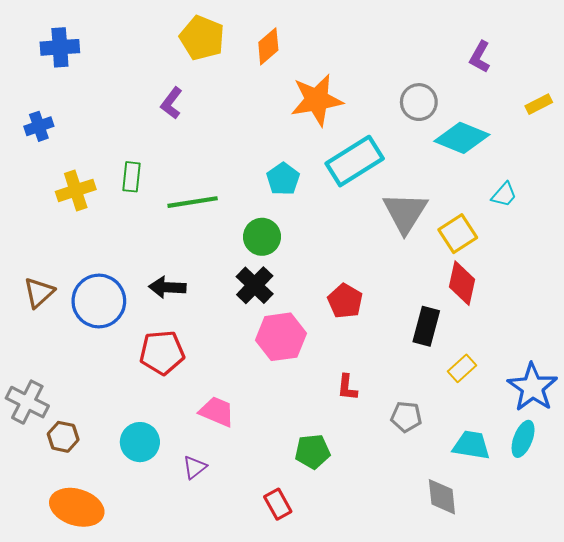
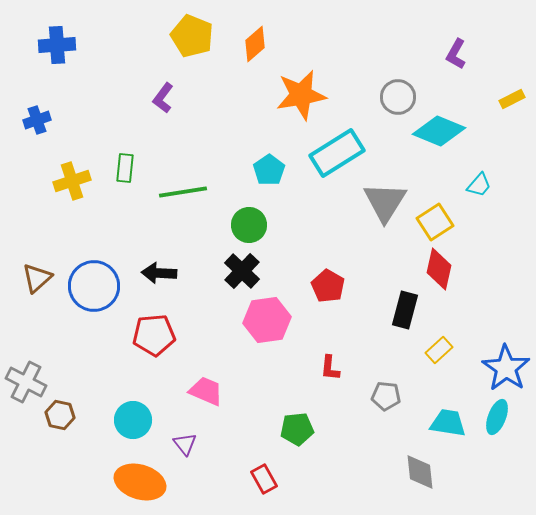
purple triangle: (195, 467) -> (185, 444), turned -30
orange ellipse: (77, 507) -> (140, 482), moved

